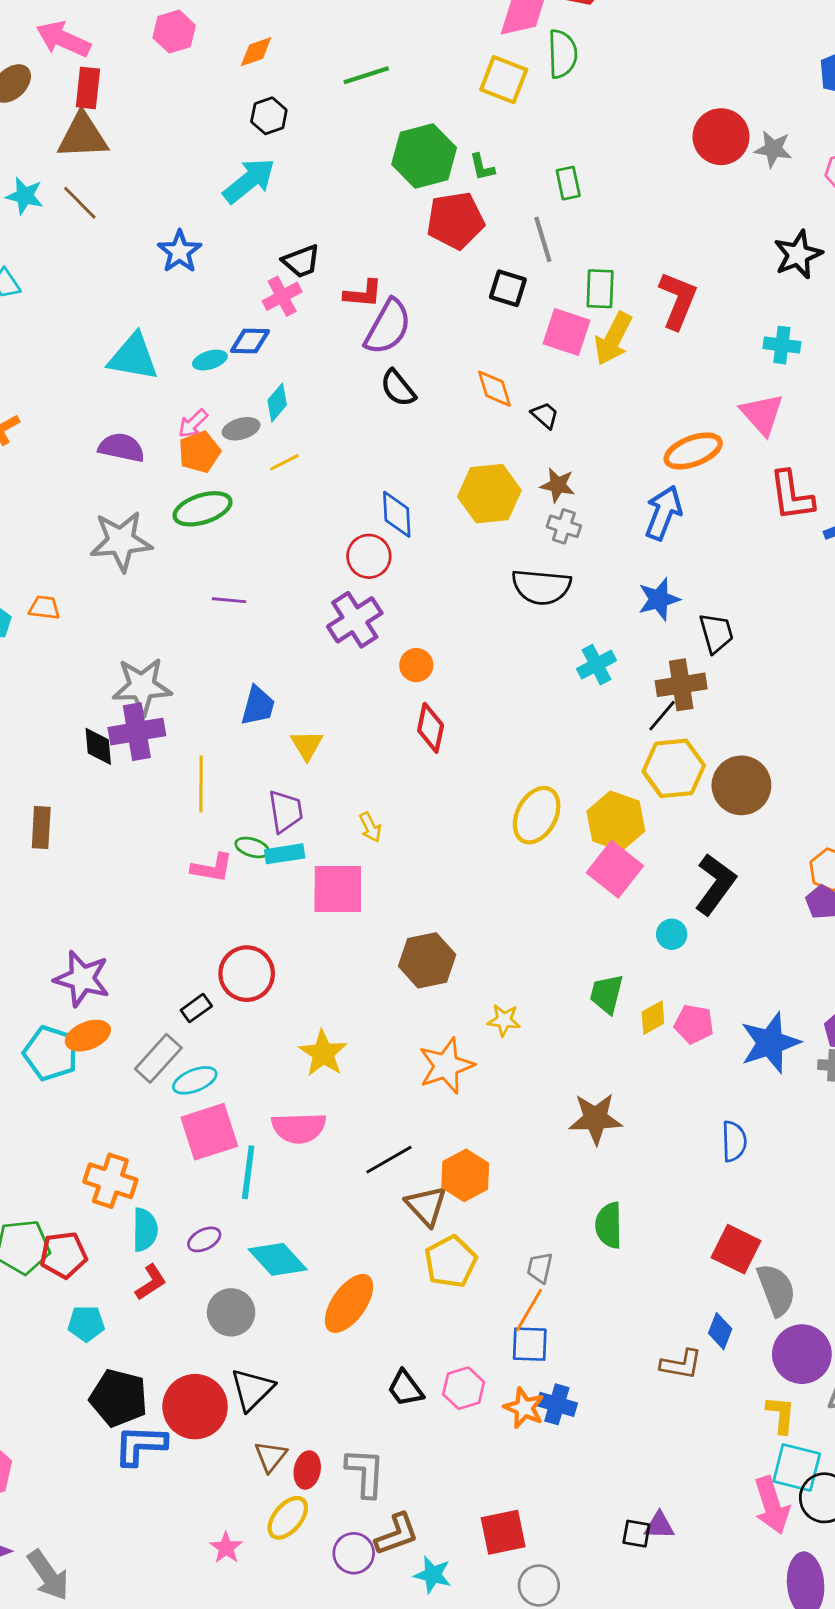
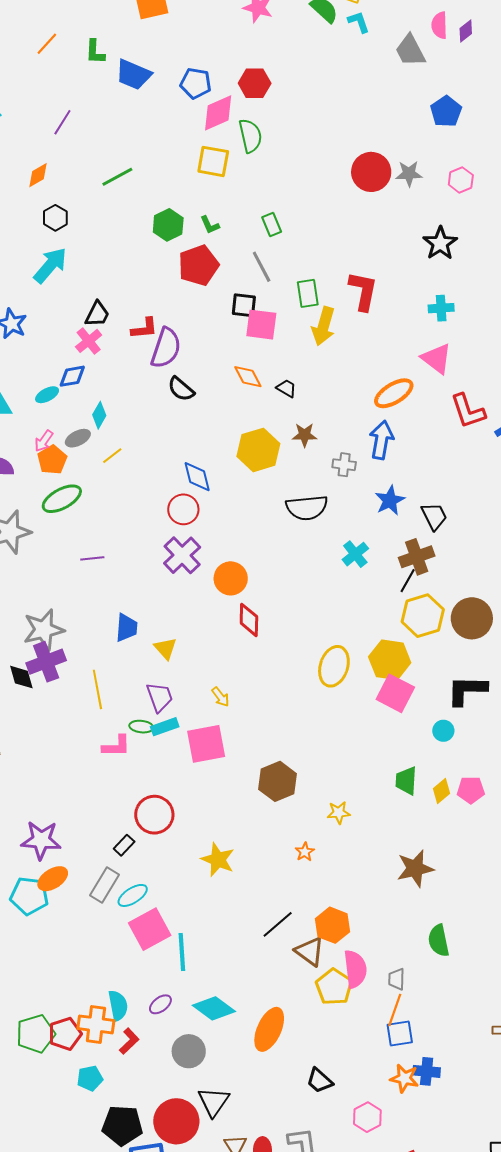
green hexagon: (424, 156) -> (168, 225), size x0.7
black trapezoid: (301, 261) -> (97, 314), turned -32
pink square: (567, 332) -> (261, 325), moved
gray cross: (564, 526) -> (344, 465), moved
orange circle: (416, 665) -> (231, 578), size x1.4
black L-shape: (715, 884) -> (467, 690), turned -114
orange star: (446, 1066) -> (305, 852), size x0.5
pink semicircle: (299, 1128) -> (355, 969), moved, turned -84
orange cross: (110, 1181) -> (96, 1024), moved
pink hexagon: (464, 1388) -> (367, 1117), moved

